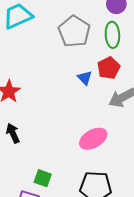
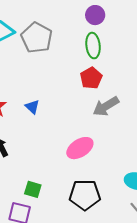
gray pentagon: (74, 31) -> (37, 38), moved
blue triangle: (85, 78) -> (32, 107), moved

